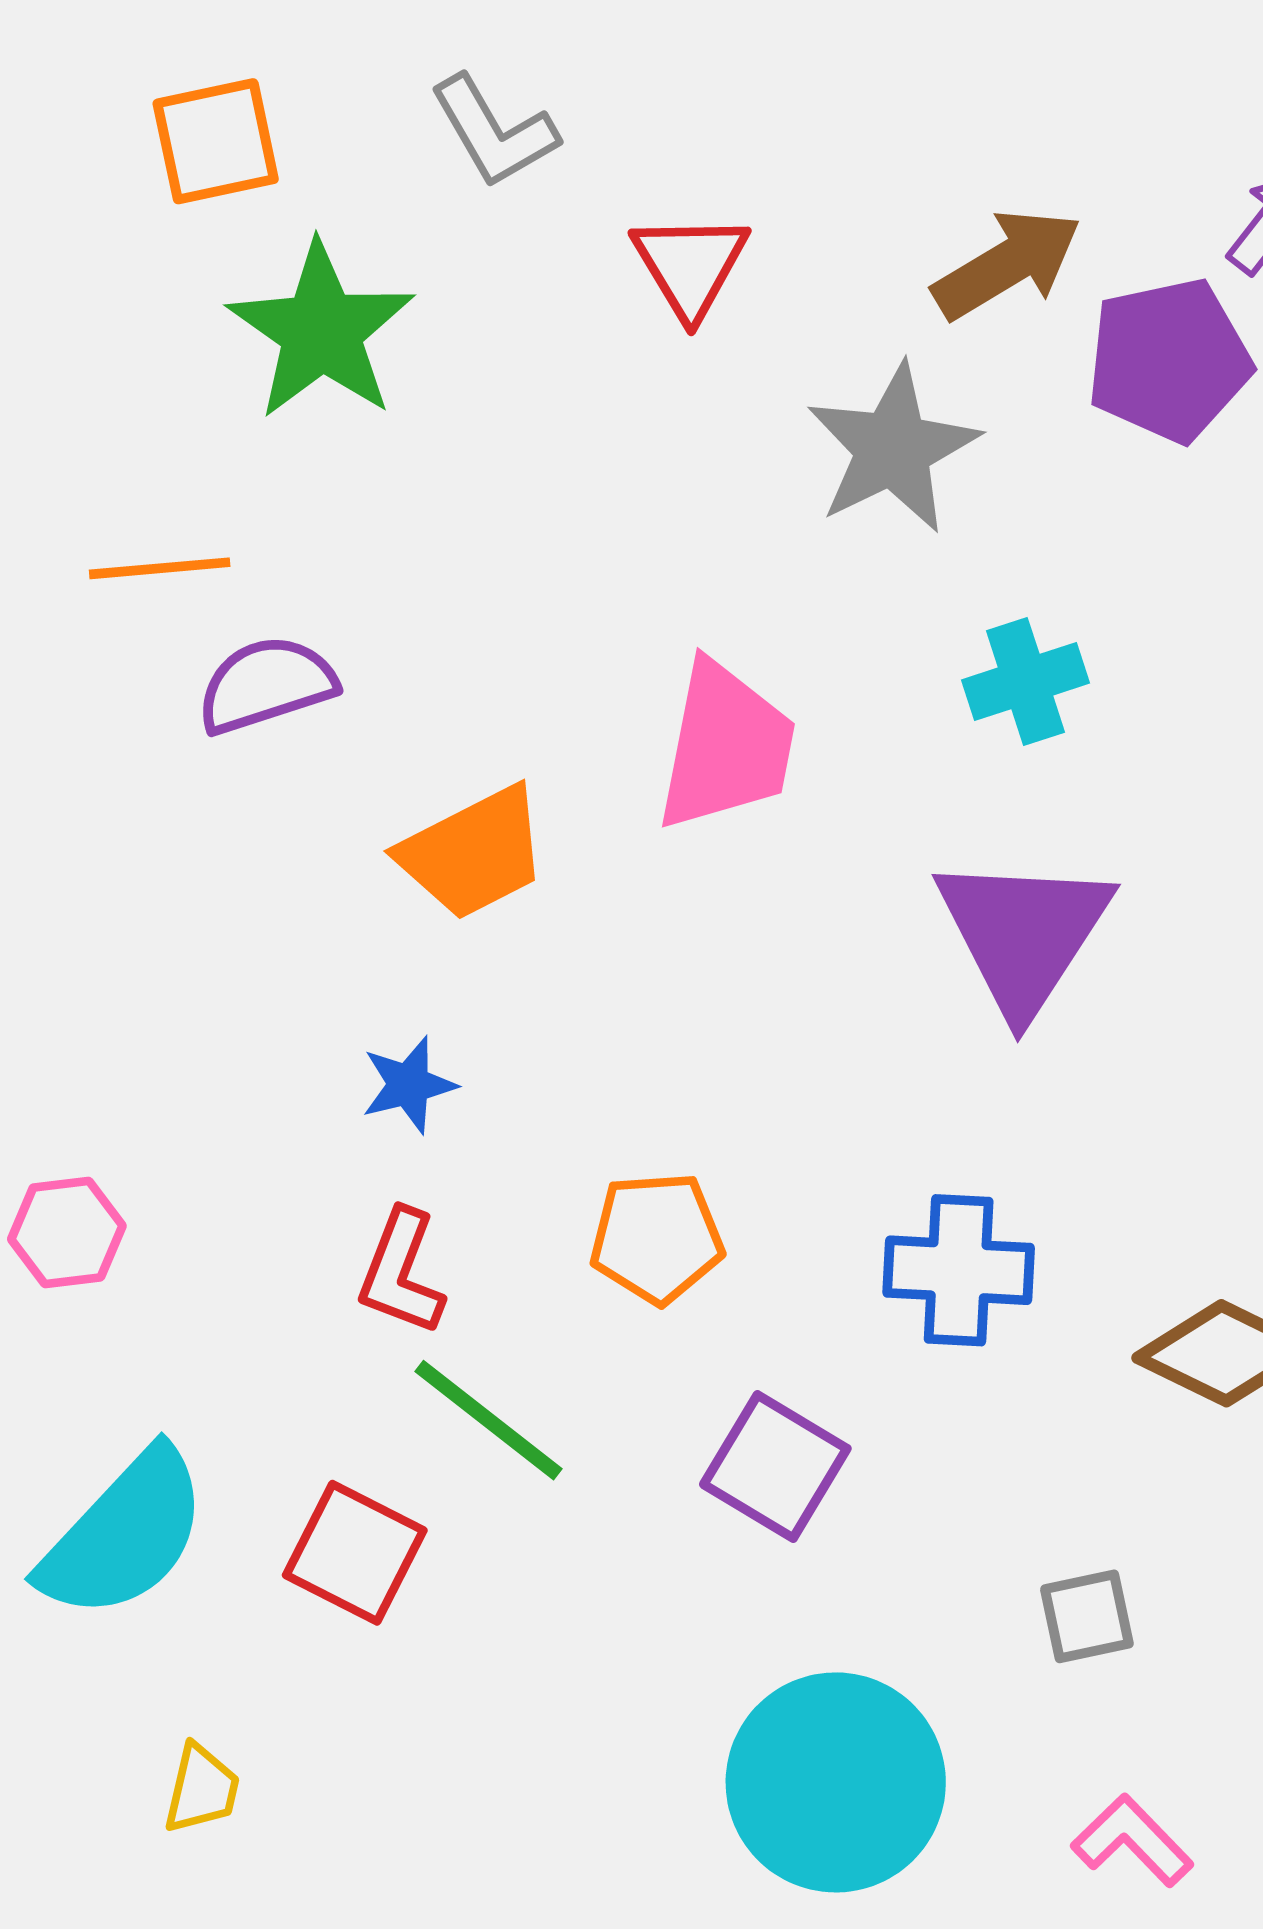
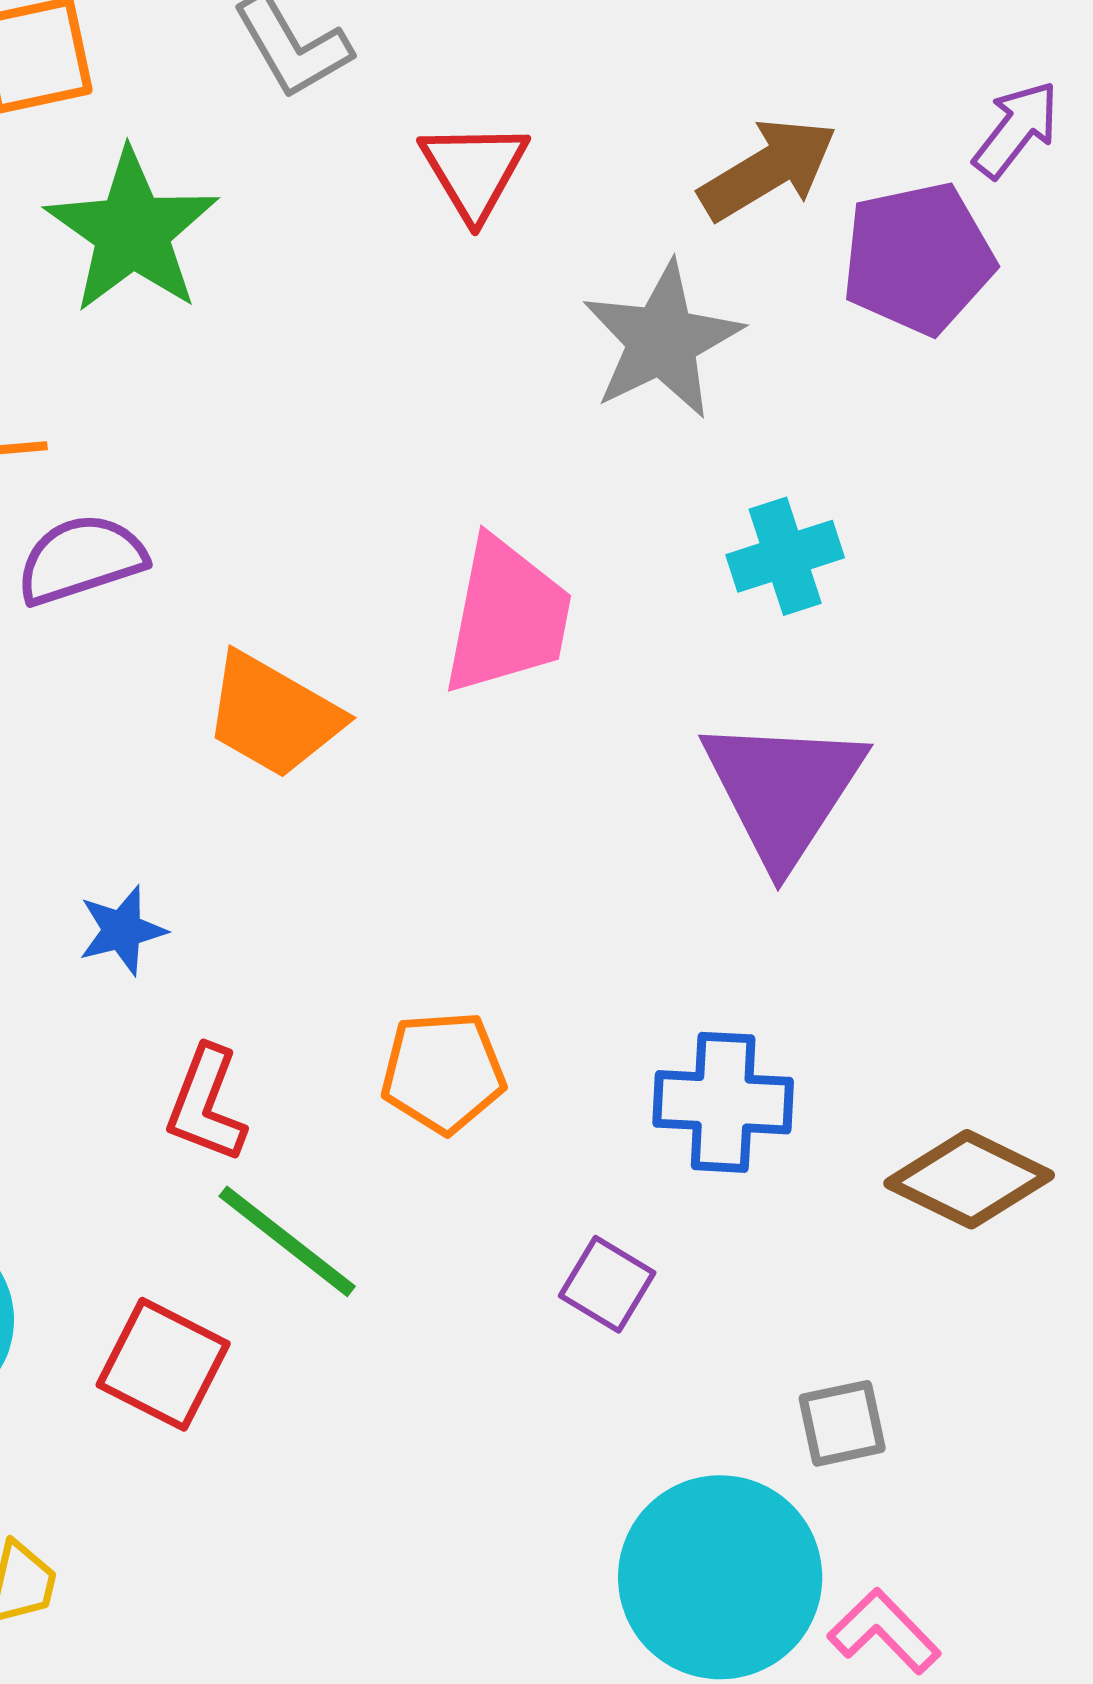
orange trapezoid: (473, 853) -> (273, 715), turned 57
blue star: (409, 1085) -> (122, 930), moved
purple square: (775, 1466) -> (607, 1284), moved, size x0.7
cyan circle: (836, 1782) -> (720, 1577), moved

